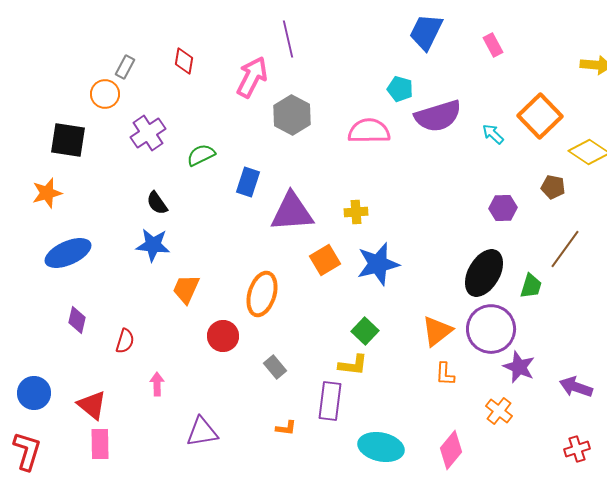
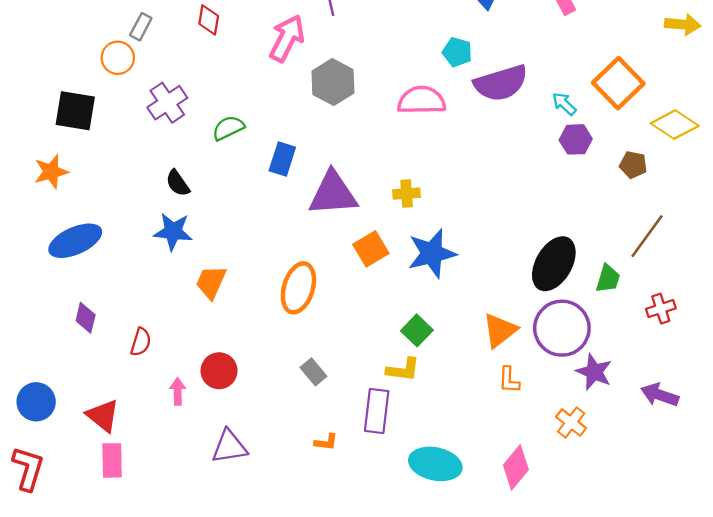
purple hexagon: (503, 208) -> (576, 139), moved
red circle: (223, 336) -> (219, 371), moved
red cross: (577, 449) -> (661, 309), moved

